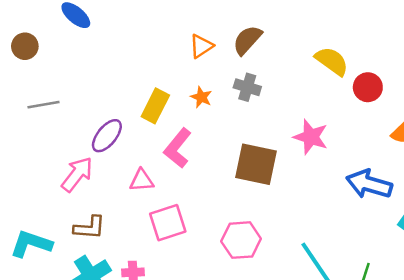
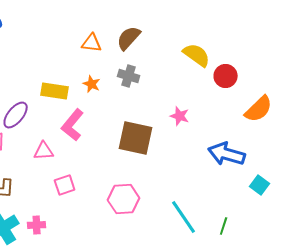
orange triangle: (201, 46) -> (92, 43), turned 40
yellow rectangle: (155, 106) -> (55, 91), turned 72
pink star: (311, 137) -> (180, 116), size x0.7
pink square: (168, 223) -> (65, 185), size x0.7

